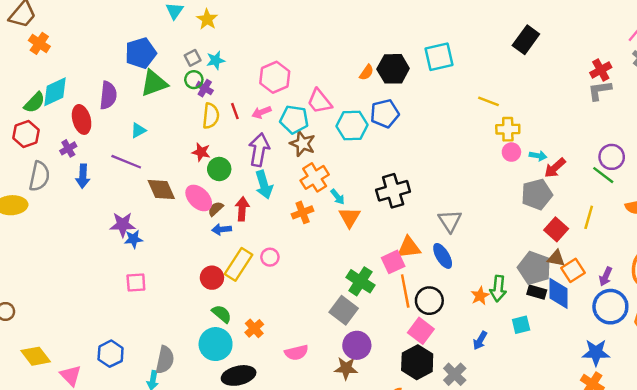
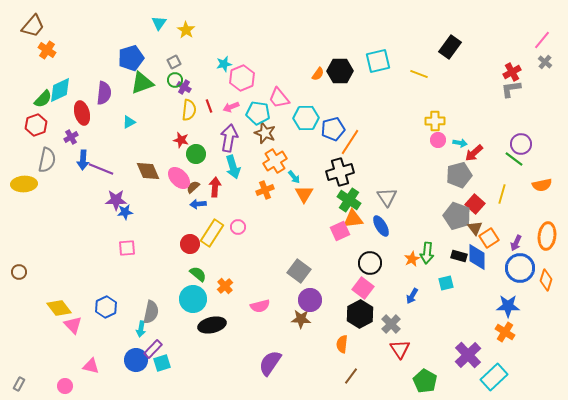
cyan star: (216, 60) -> (224, 64), moved
yellow line: (488, 101) -> (419, 74), moved
blue pentagon: (385, 113) -> (333, 129), moved
purple line: (126, 162) -> (101, 169), moved
brown triangle: (556, 258) -> (475, 228), turned 42
gray pentagon: (534, 268) -> (457, 216), moved
green cross: (360, 281) -> (349, 200), moved
orange line: (405, 291) -> (350, 142), moved, turned 44
yellow diamond: (36, 356) -> (59, 308), moved

